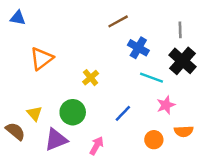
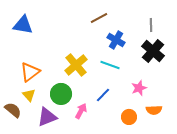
blue triangle: (18, 18) -> (23, 25), moved, size x1.5
orange triangle: (42, 58) -> (30, 72), moved
yellow cross: (91, 78) -> (76, 65), size x1.6
cyan line: (151, 78) -> (110, 65), moved
pink arrow: (97, 146) -> (81, 111), moved

